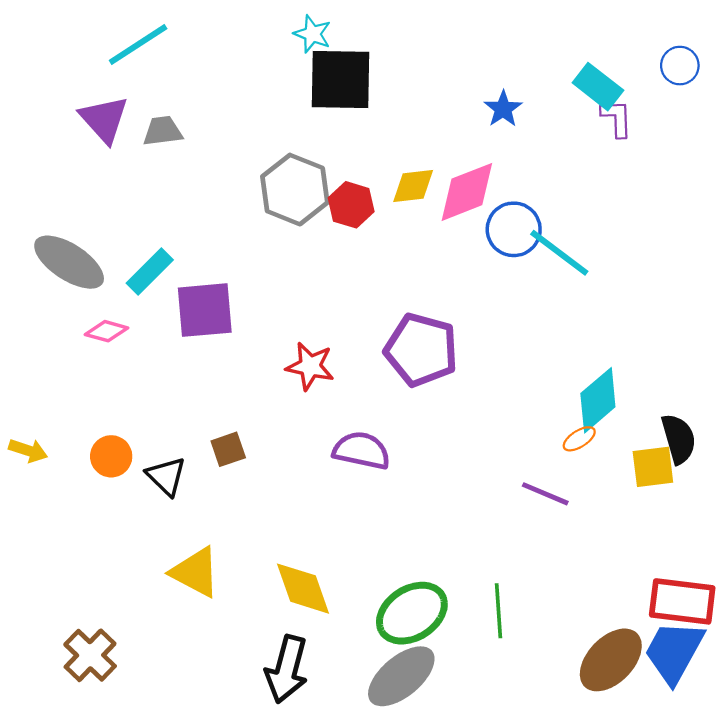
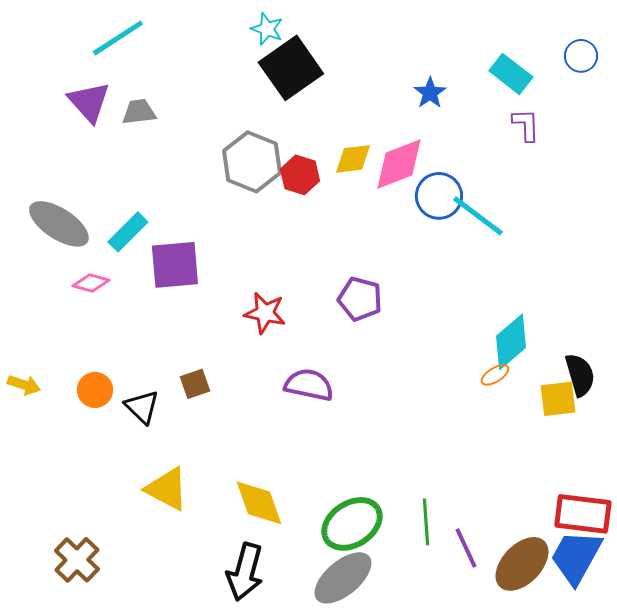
black square: (340, 80) -> (291, 68), turned -36
purple L-shape: (617, 118) -> (526, 125), moved
purple pentagon: (421, 350) -> (360, 299), size x0.7
purple line: (545, 494) -> (466, 548), moved, turned 42

